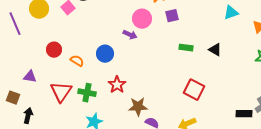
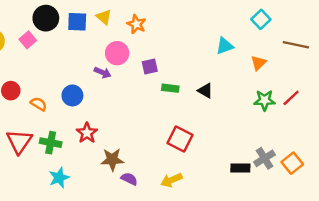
purple square: (172, 16) -> (150, 66), moved

